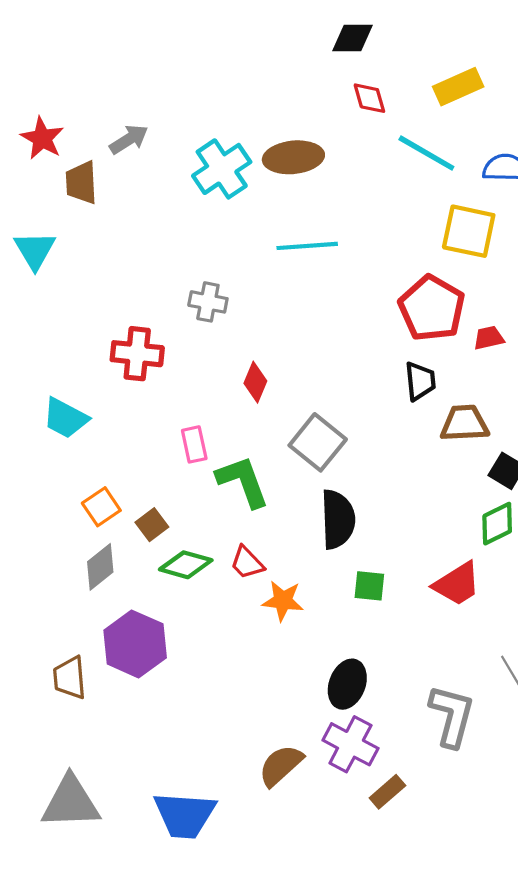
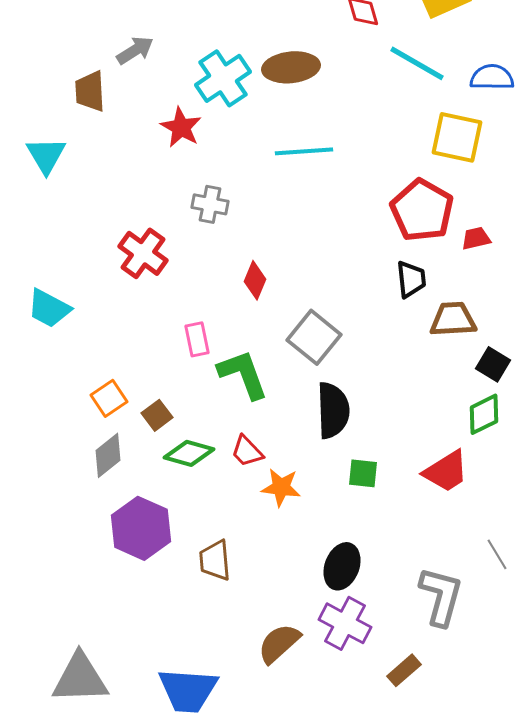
red star: (42, 138) -> (181, 127), moved
red cross: (137, 354) -> (143, 253), turned 30
cyan trapezoid: (65, 418) -> (49, 308), moved
brown trapezoid: (70, 678) -> (215, 560), moved
brown rectangle: (387, 792) -> (404, 670), moved

